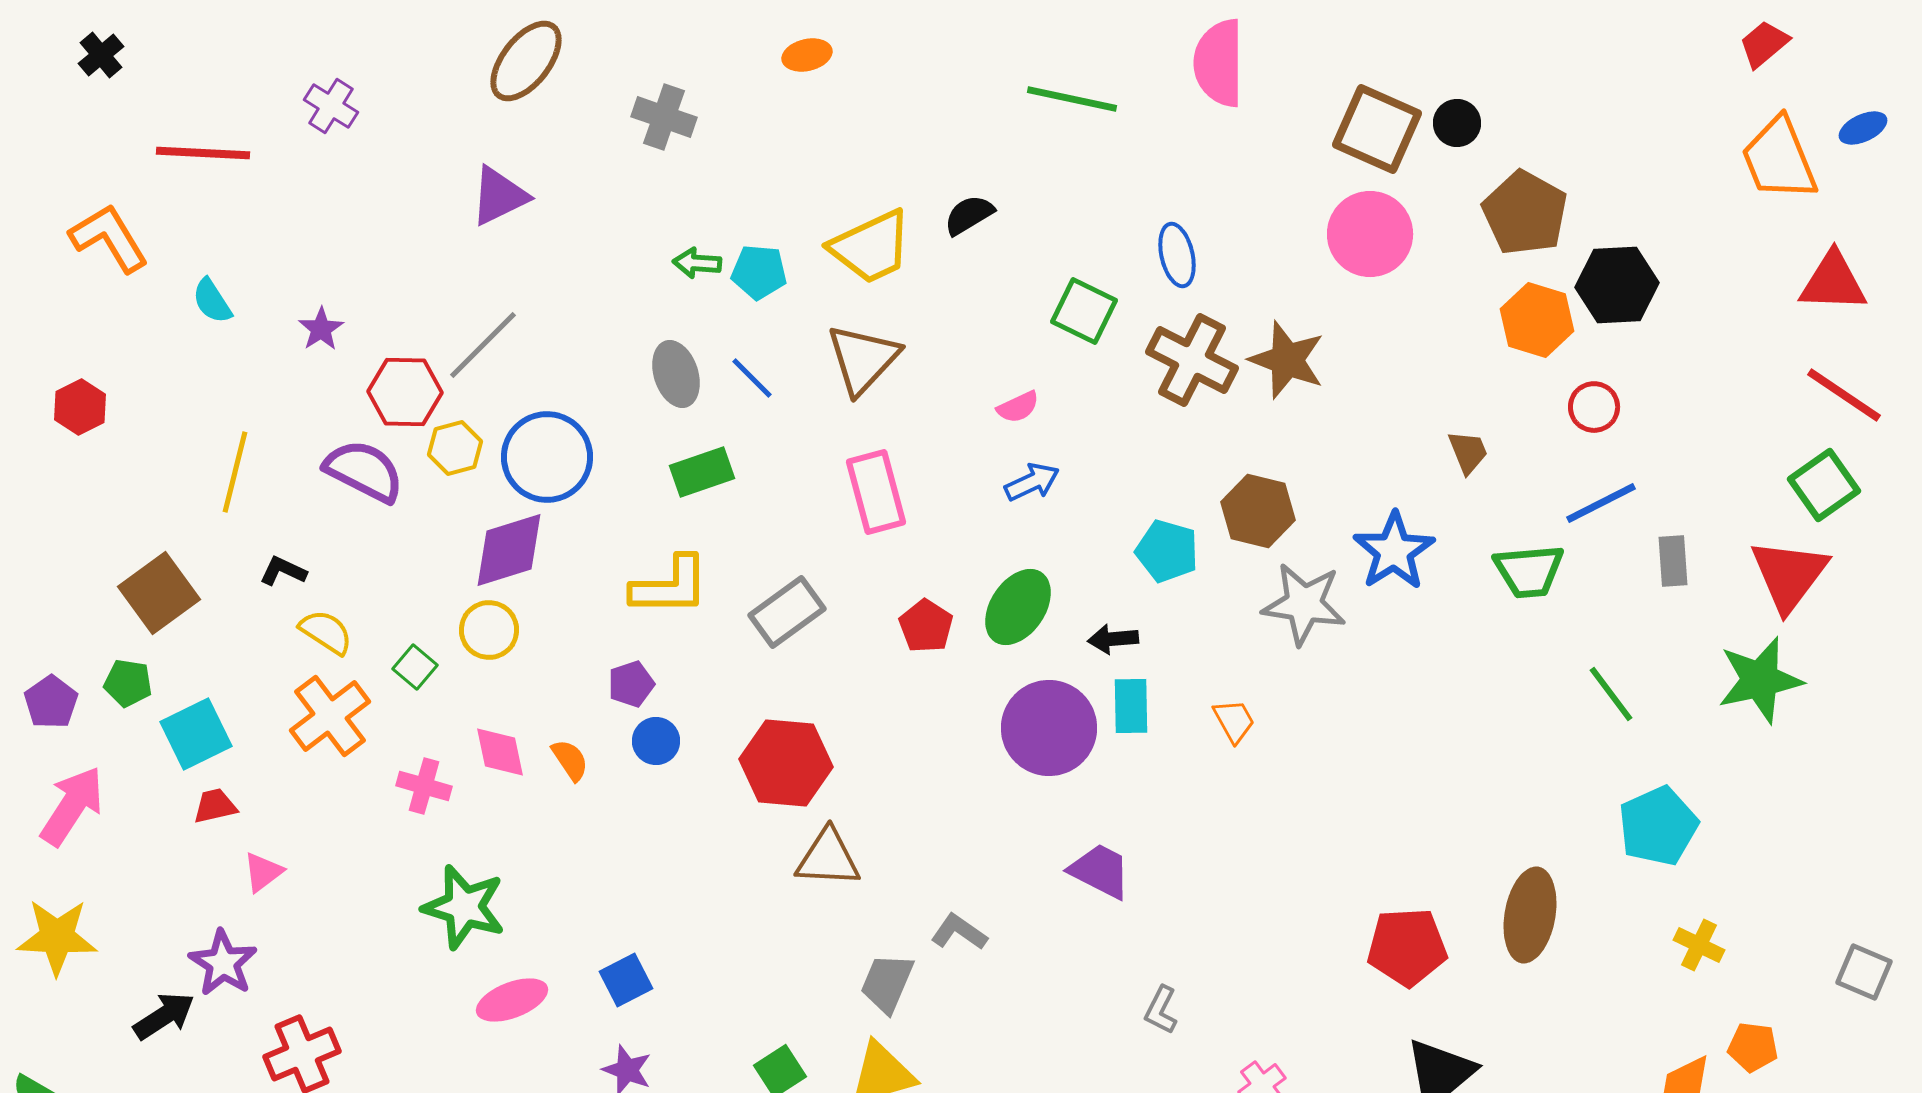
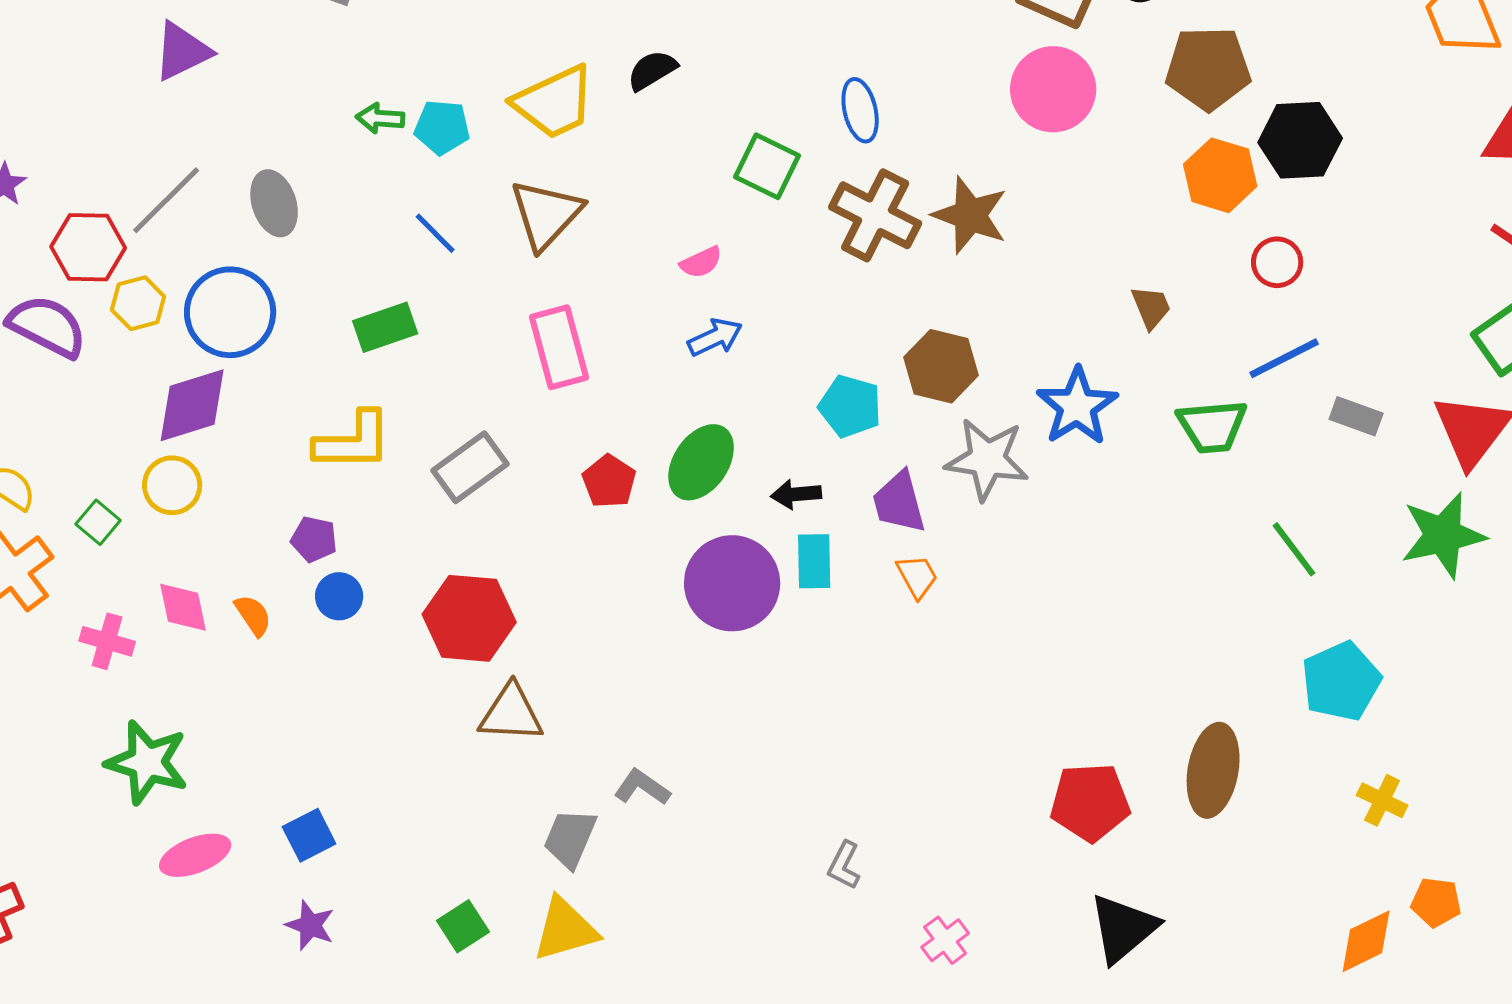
brown pentagon: (1525, 213) -> (1208, 68), turned -30
gray ellipse: (676, 374) -> (274, 203), moved
gray rectangle: (1673, 561) -> (1356, 416), turned -66
purple pentagon: (631, 684) -> (314, 539), turned 30
purple trapezoid: (1100, 871) -> (899, 502), moved, turned -132

